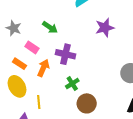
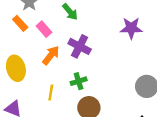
orange rectangle: (19, 64) -> (20, 23), moved
yellow line: (39, 102) -> (51, 92), moved

